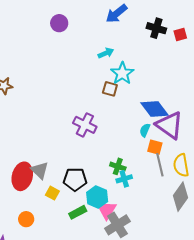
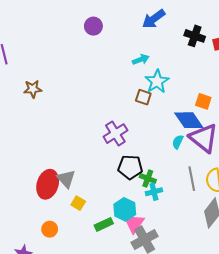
purple cross: (85, 125) -> (115, 134), turned 30
orange square: (155, 147) -> (203, 101), moved
black pentagon: (75, 179) -> (130, 167), moved

